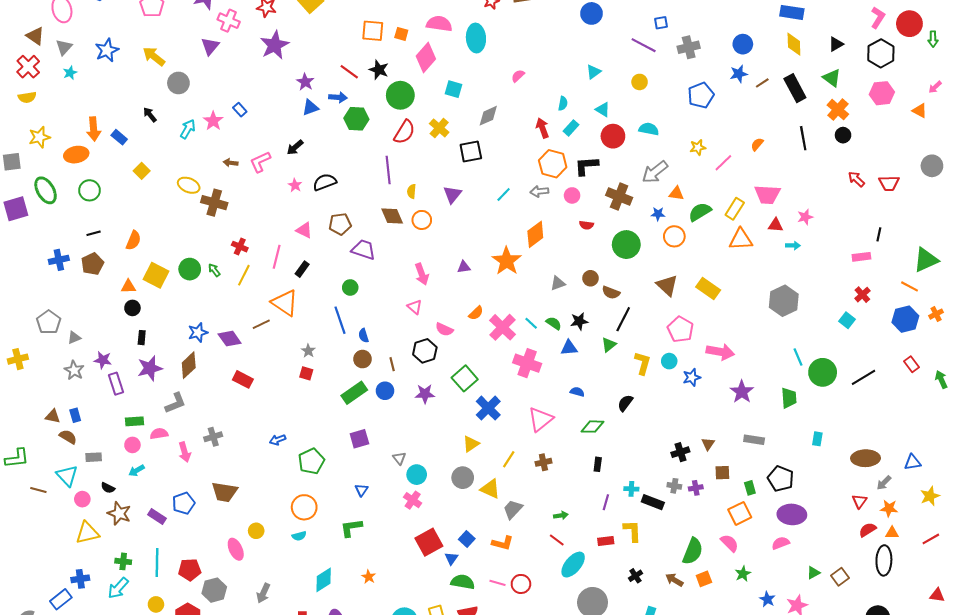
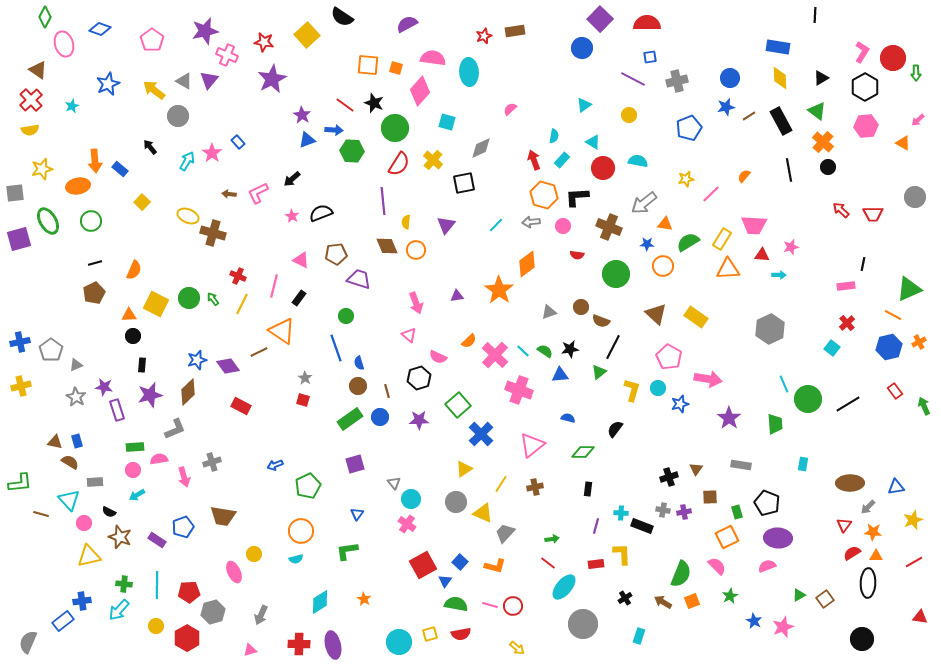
gray triangle: (64, 47) -> (184, 81), moved, turned -42
blue cross: (59, 260) -> (20, 342), moved

